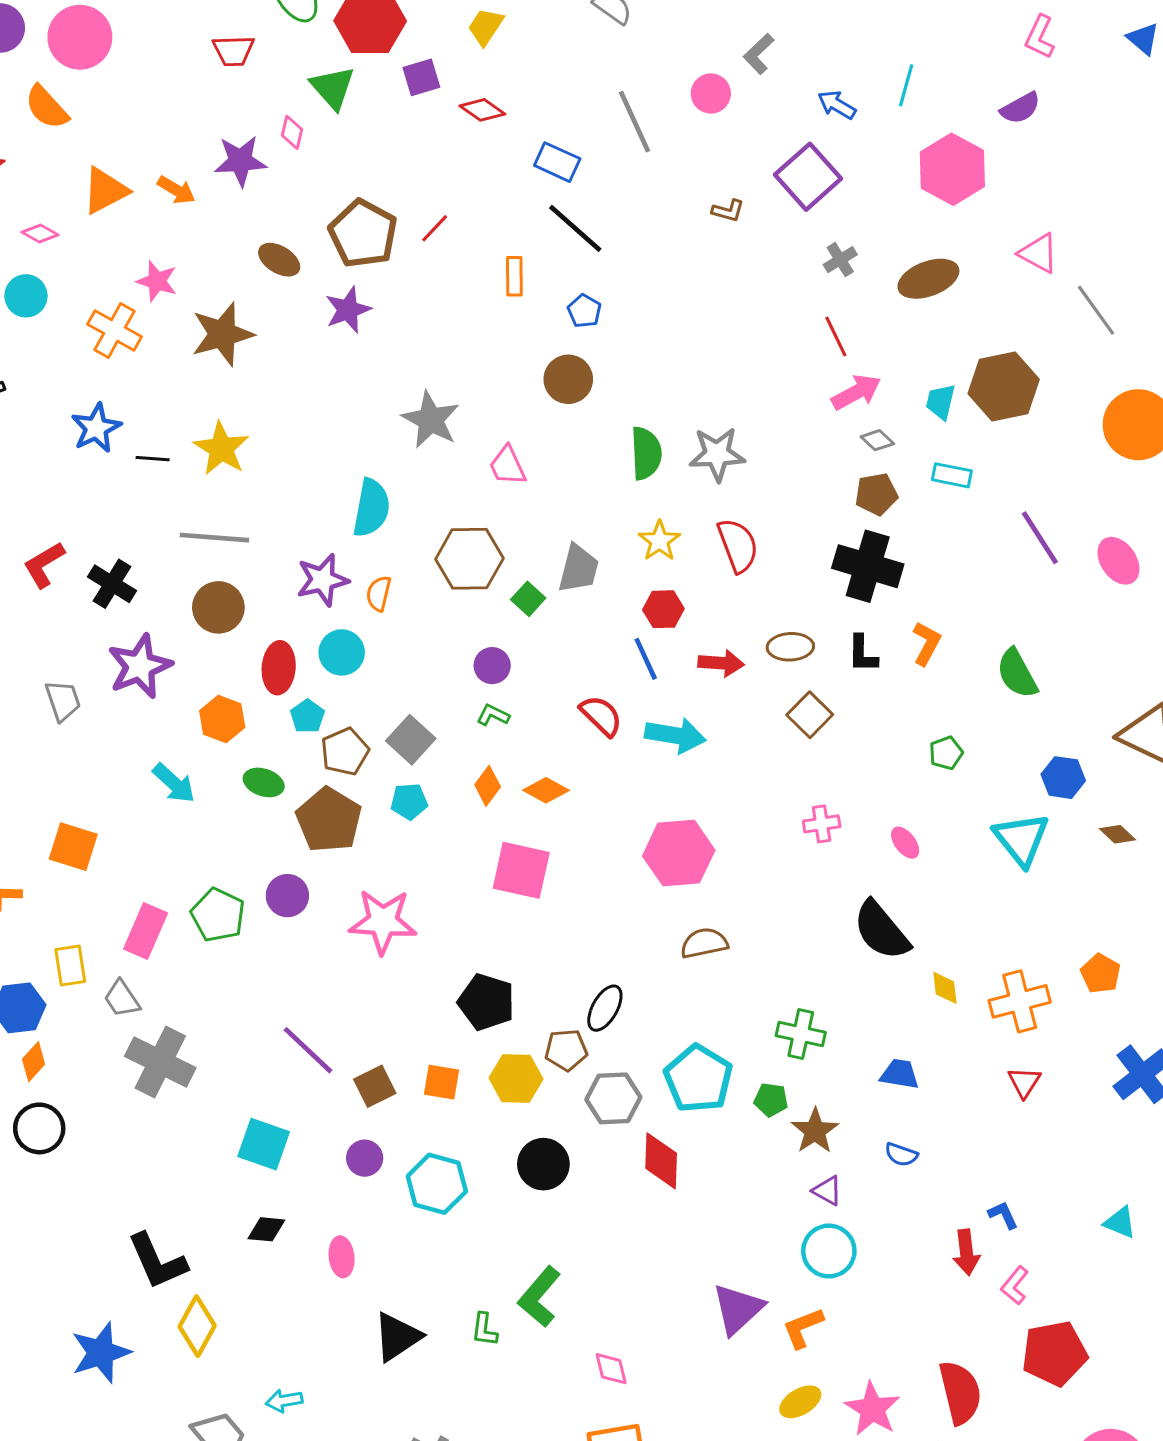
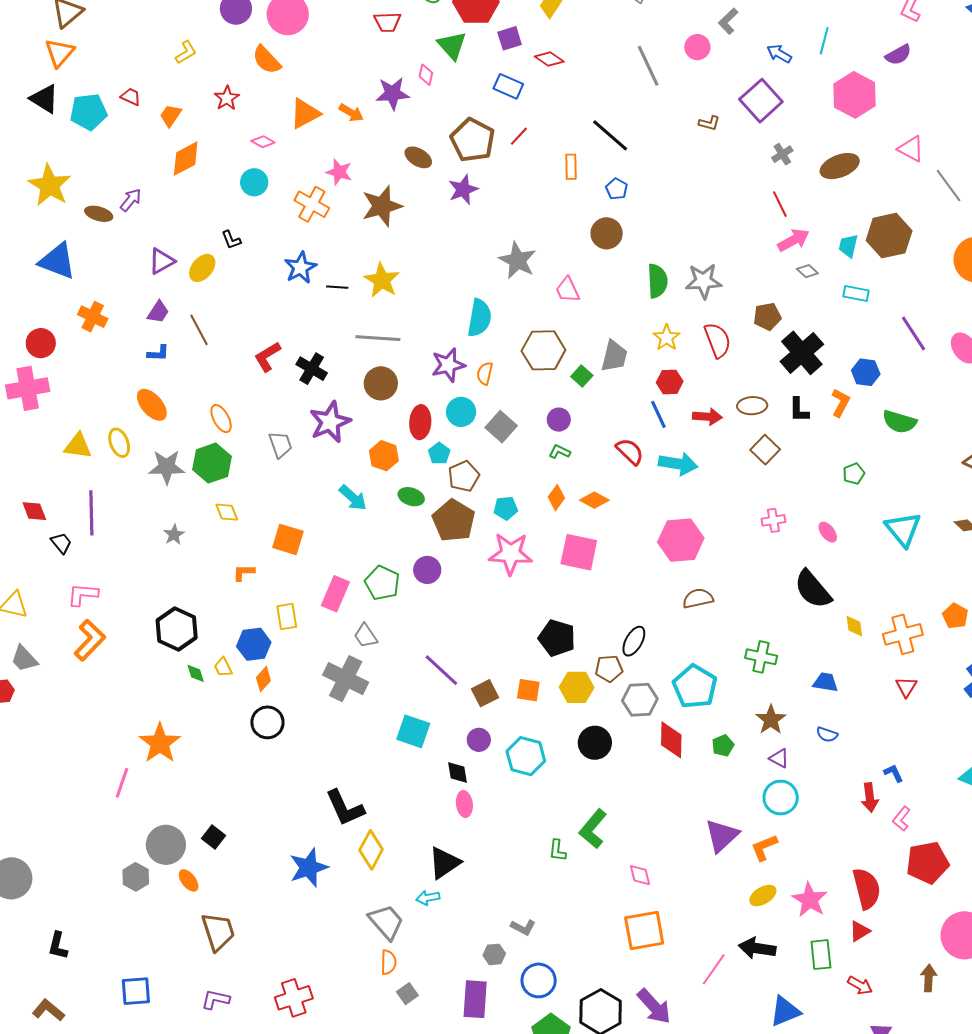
blue rectangle: (557, 162) -> (508, 86), moved
brown pentagon: (876, 494) -> (767, 316), moved
black cross: (868, 566) -> (802, 353), turned 33
green semicircle: (1017, 674) -> (899, 422), turned -44
gray square: (411, 740) -> (501, 427), moved
blue hexagon: (1063, 778) -> (866, 372), moved
pink star: (383, 921) -> (511, 554), moved
gray trapezoid: (122, 999) -> (366, 636), moved
green pentagon: (771, 1100) -> (723, 745), moved, turned -30
black diamond: (266, 1229) -> (458, 772), moved, turned 75
black triangle: (397, 1337) -> (444, 863), moved

